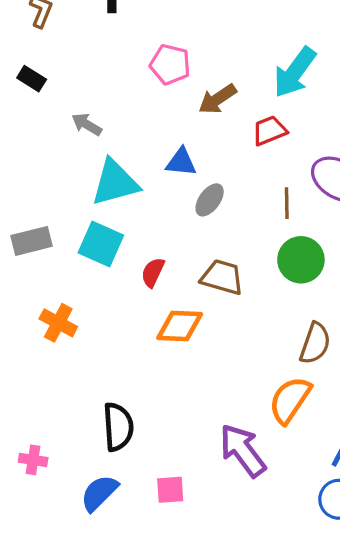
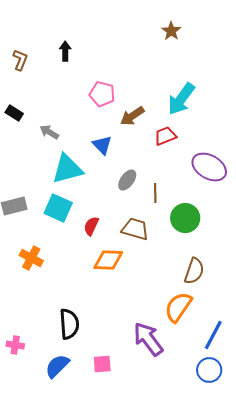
black rectangle: (32, 79) -> (14, 113), moved
blue triangle: (181, 162) -> (102, 145), moved, turned 40
brown line: (287, 203) -> (155, 193), moved

